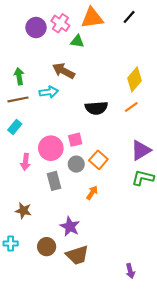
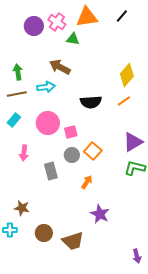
pink circle: (51, 148) -> (48, 123), moved
brown star: (23, 211) -> (22, 208), moved
purple star: (70, 227) -> (100, 214), moved
purple arrow: (130, 271) -> (137, 256), moved

